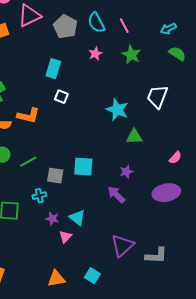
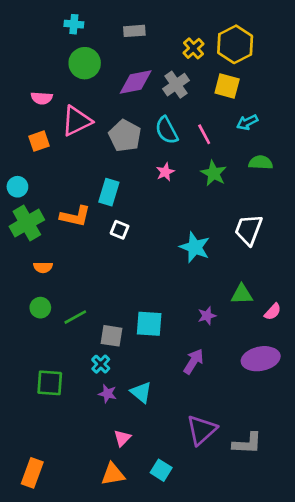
cyan arrow: (168, 29) -> (247, 122), moved
green semicircle: (177, 54) -> (261, 163), moved, turned -30
orange L-shape: (28, 116) -> (75, 216), moved
green triangle: (134, 137) -> (242, 294), moved
purple star: (126, 172) -> (207, 316), moved
purple arrow: (116, 195) -> (193, 361), turned 78
cyan cross: (39, 196) -> (101, 364), moved, turned -32
pink triangle: (65, 237) -> (122, 438), moved

